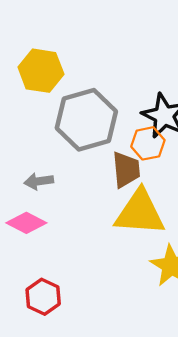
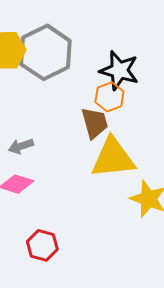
gray hexagon: (86, 120) -> (45, 52), moved

